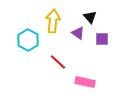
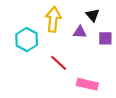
purple triangle: (78, 33) -> (80, 32), turned -32

